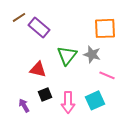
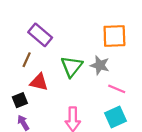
brown line: (19, 17) -> (27, 60), moved, turned -32
black square: (45, 94) -> (20, 100), moved
cyan square: (95, 100) -> (116, 117), moved

